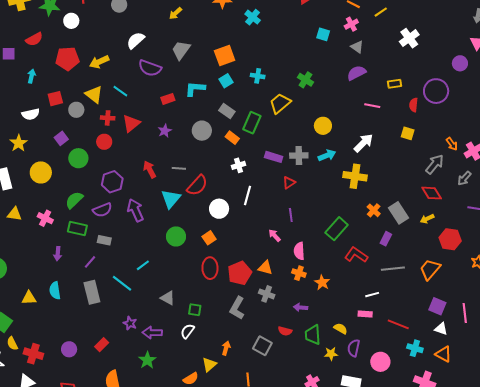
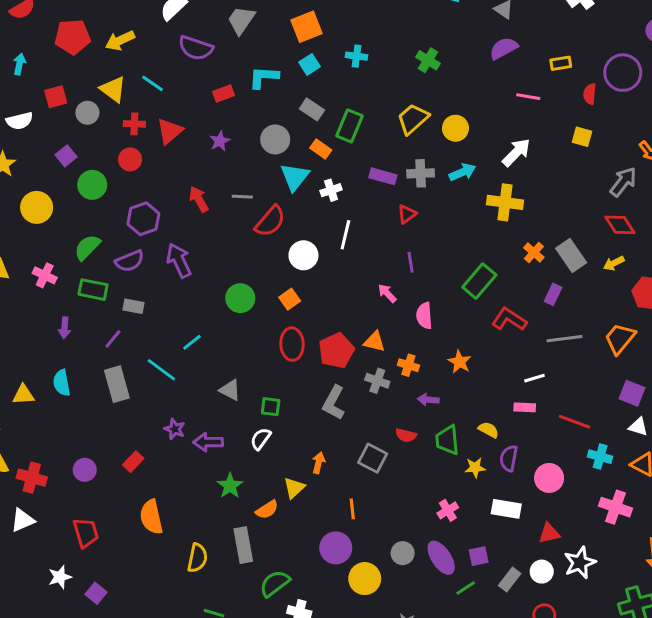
yellow trapezoid: (280, 103) -> (413, 119), moved
cyan triangle: (171, 199) -> (295, 177), moved
orange cross: (299, 273) -> (408, 365), moved
green star: (147, 360) -> (230, 486), moved

